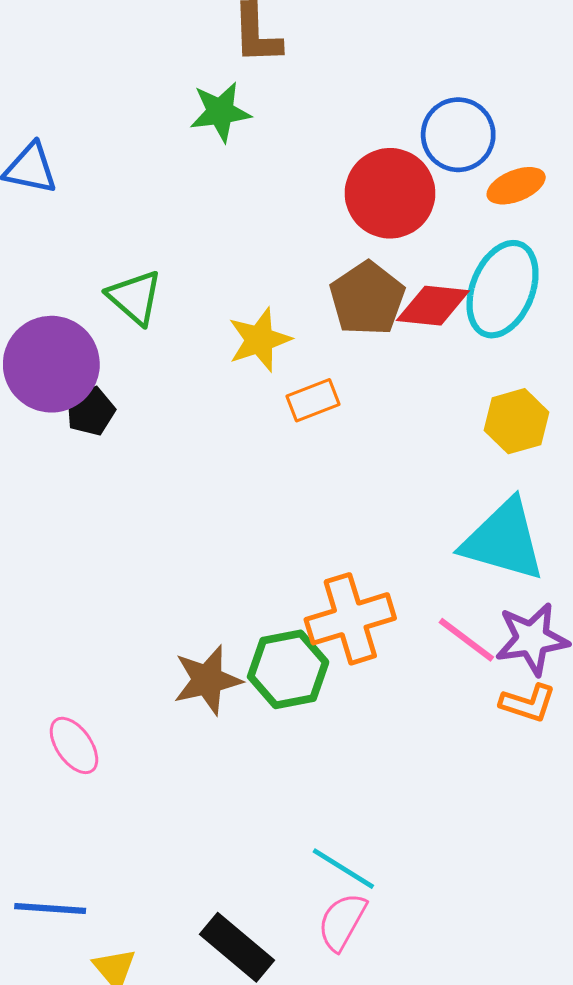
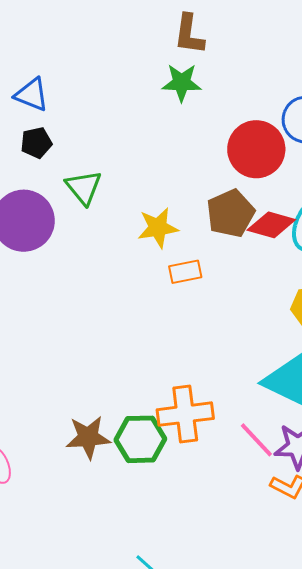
green star: (220, 112) -> (182, 83), moved
black pentagon: (90, 411) -> (36, 143), moved

